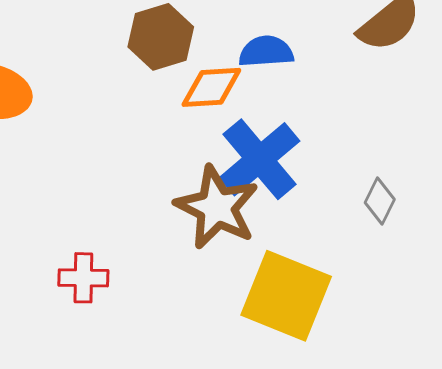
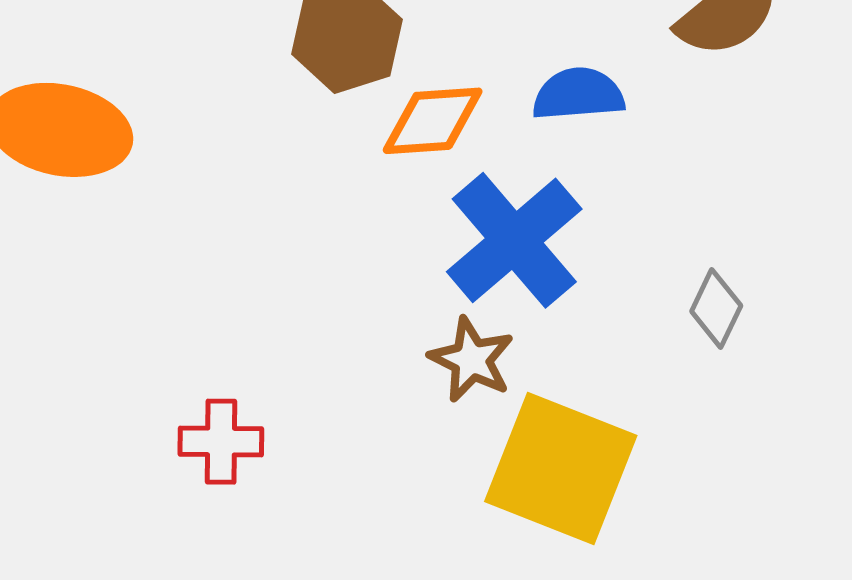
blue semicircle: (266, 52) -> (578, 94), moved
brown star: (217, 207) -> (472, 360), moved, size x0.6

